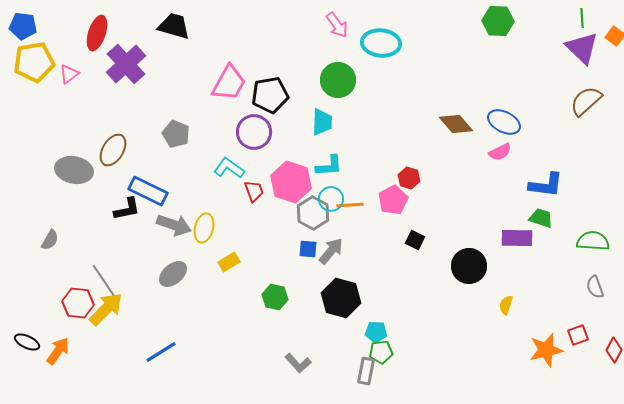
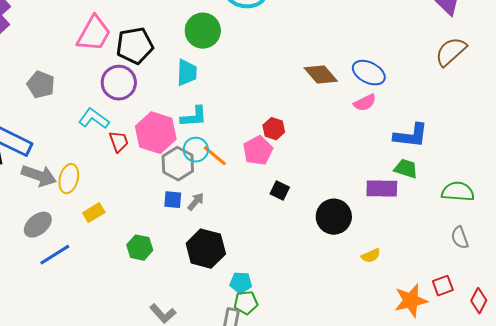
orange line: (350, 205) -> (215, 156), turned 44
gray arrow: (331, 251) -> (196, 202), size x0.7
yellow semicircle: (506, 305) -> (371, 256), turned -132
blue line: (161, 352) -> (55, 255), moved

